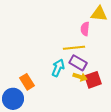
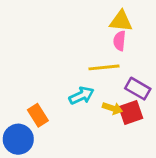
yellow triangle: (99, 14) -> (121, 21), moved
purple rectangle: (78, 63) -> (138, 89), moved
cyan arrow: (58, 68) -> (82, 96), turned 42

